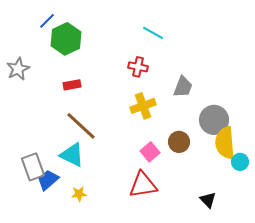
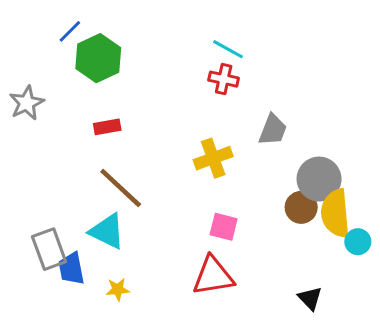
red cross: (138, 67) -> (224, 79), moved
brown circle: (179, 142) -> (301, 207), moved
pink square: (150, 152) -> (224, 227), turned -36
blue trapezoid: (48, 180) -> (71, 269), turned -60

